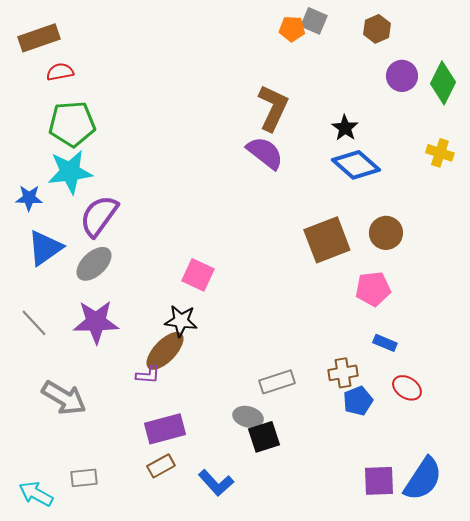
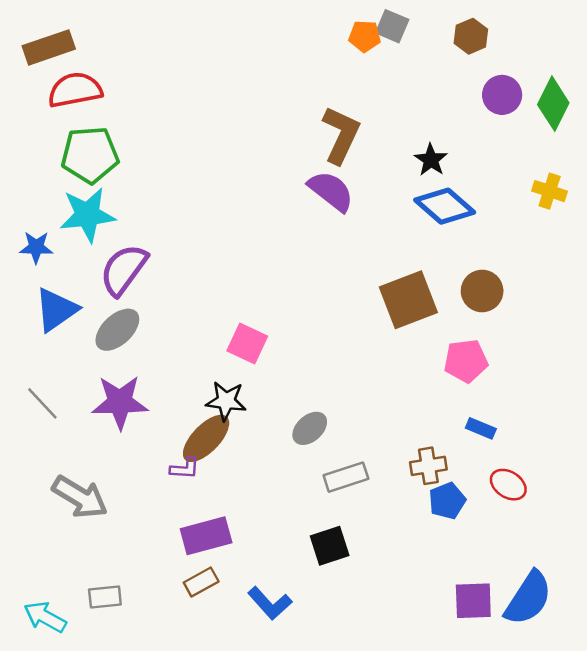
red semicircle: (60, 72) -> (75, 90), size x1.6
gray ellipse: (248, 417) -> (310, 428), moved, turned -56

